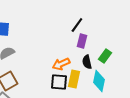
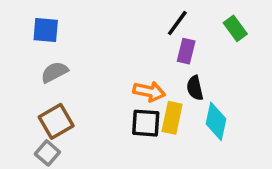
green rectangle: (105, 56) -> (235, 28), moved, turned -72
orange arrow: (61, 64) -> (149, 92), turned -144

